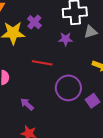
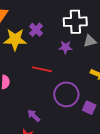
purple square: (93, 101) -> (89, 108), turned -32
purple arrow: (27, 104) -> (34, 116), moved

